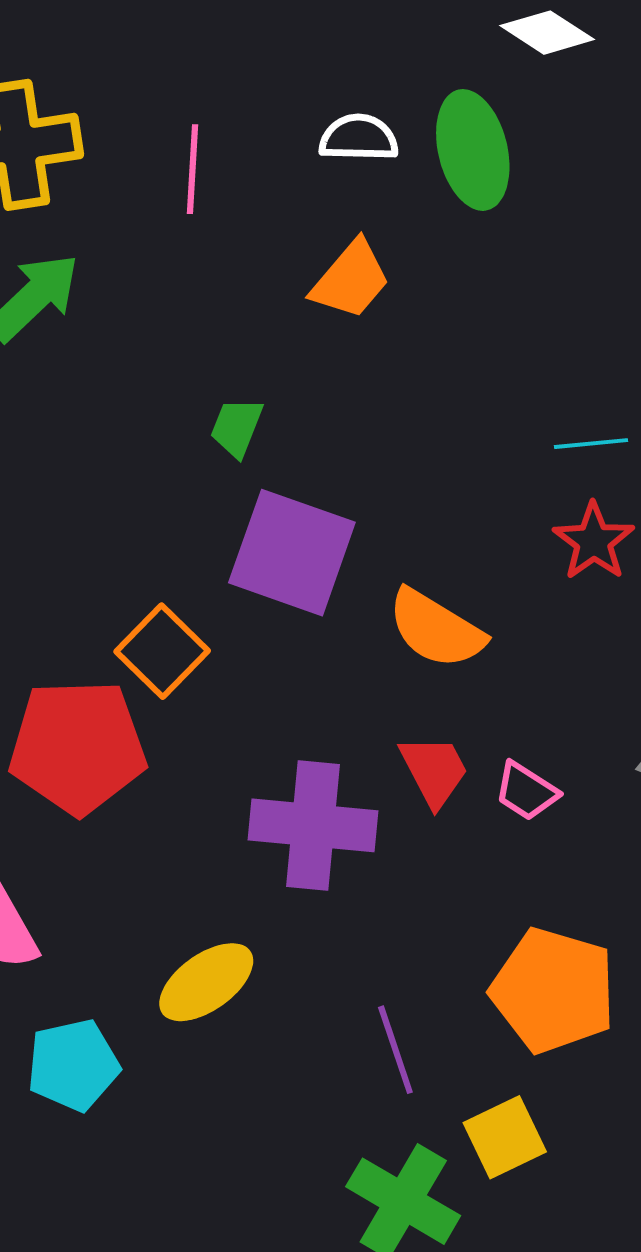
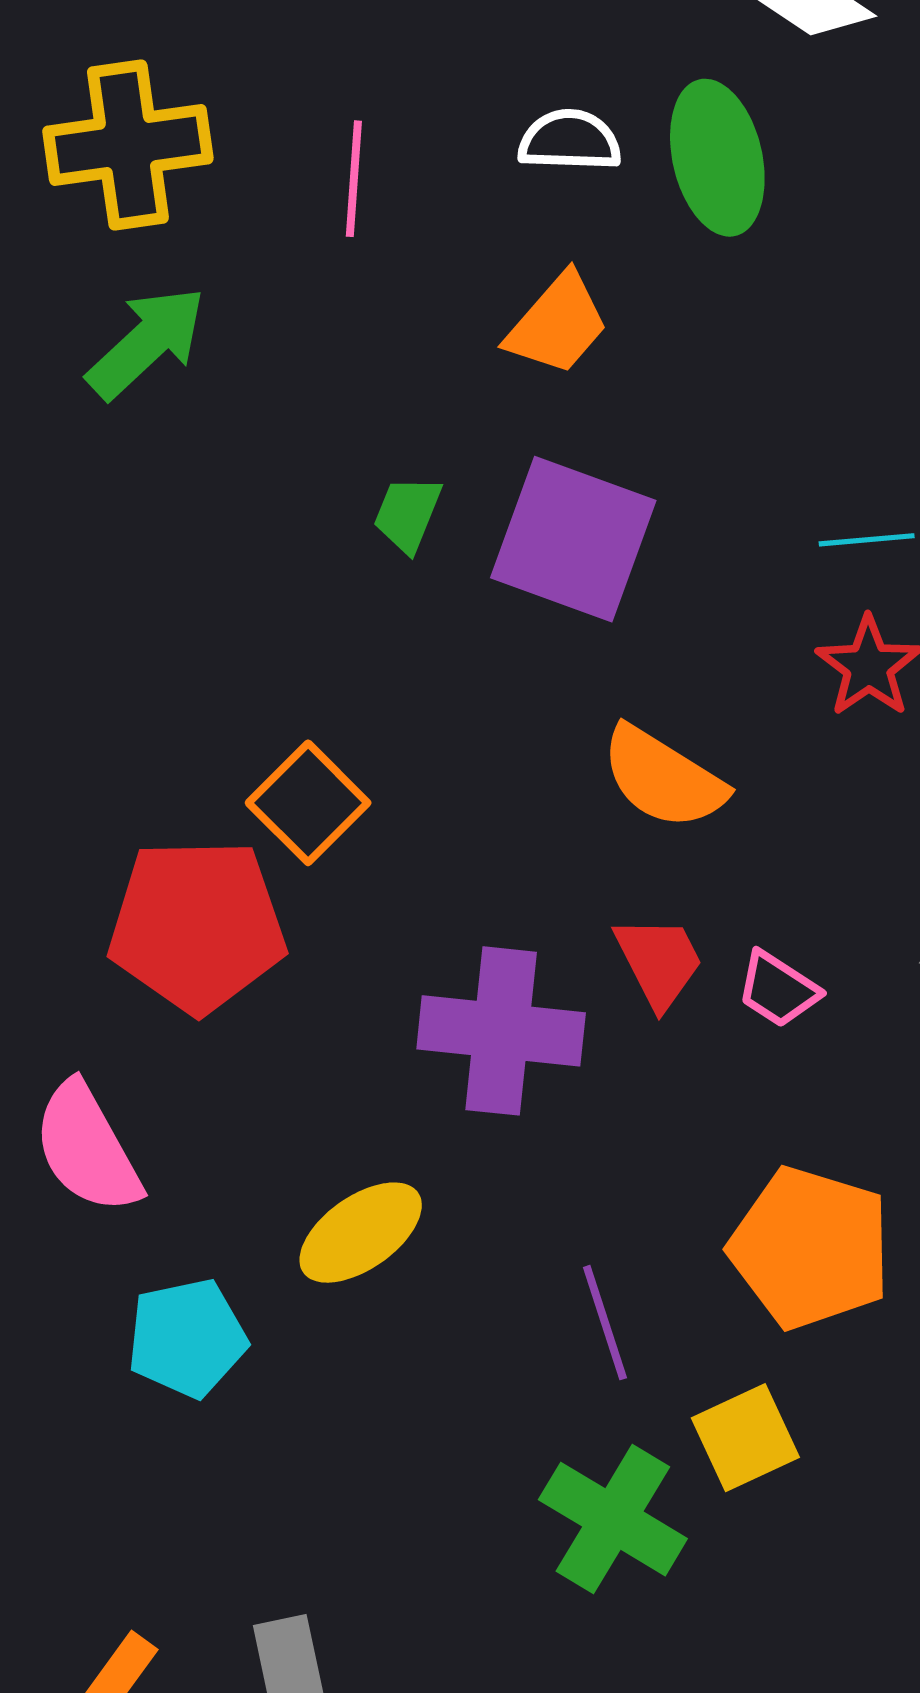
purple square: (292, 553) -> (573, 539), moved

